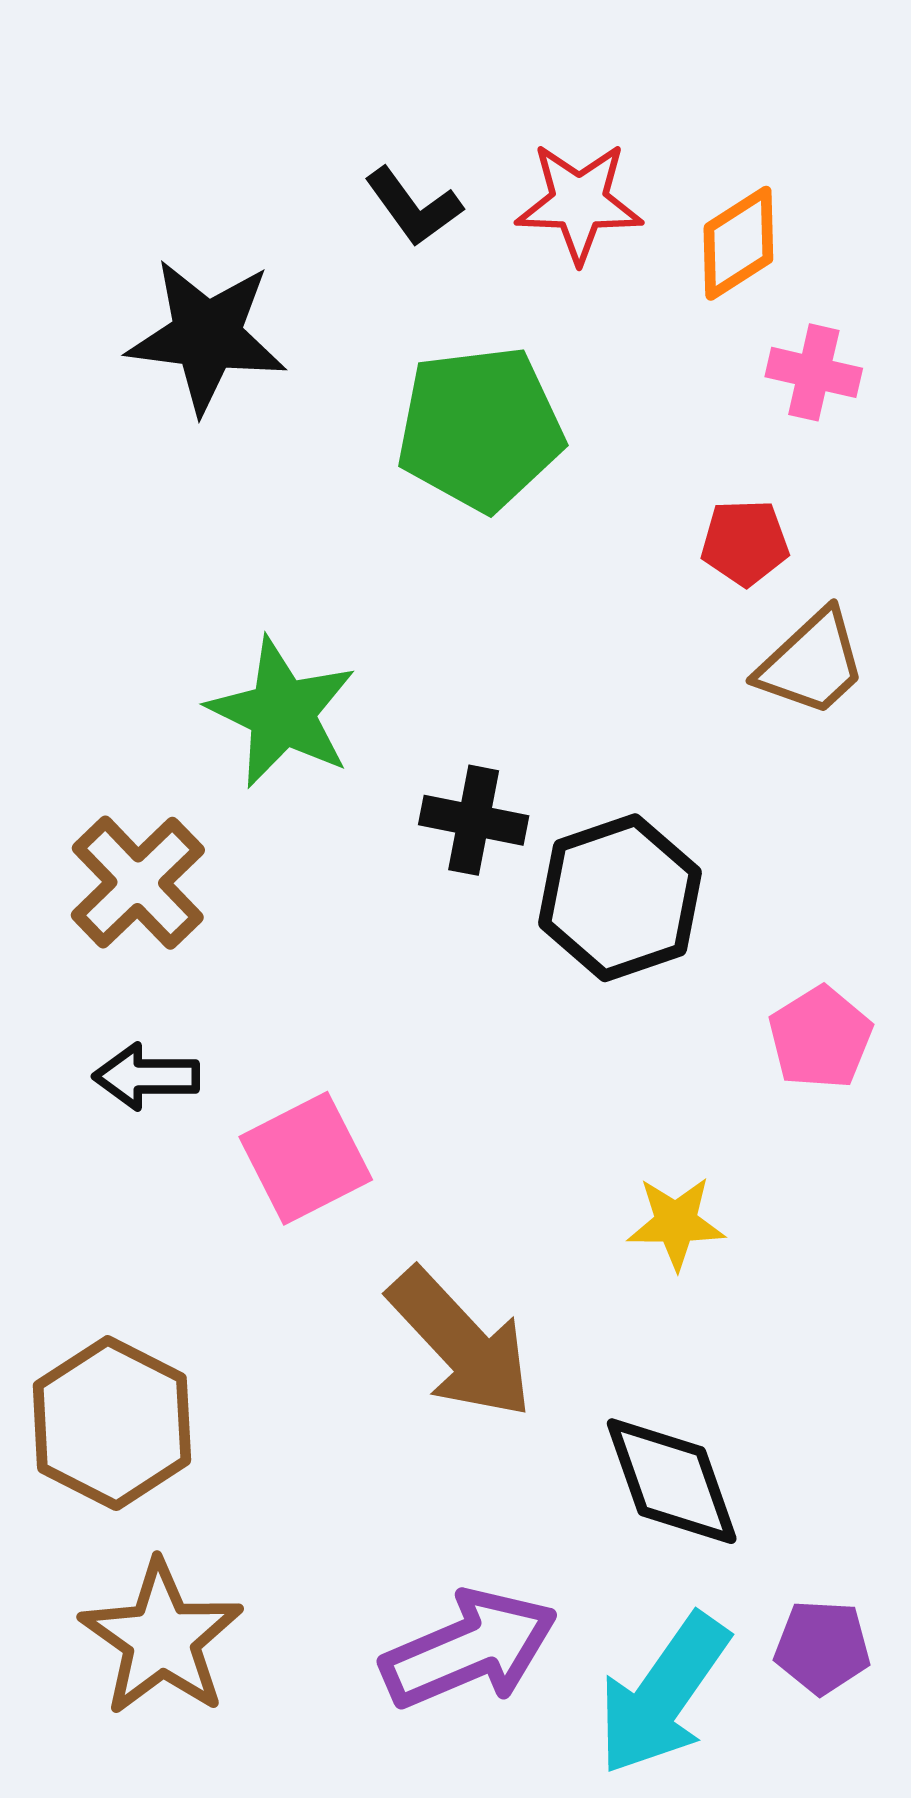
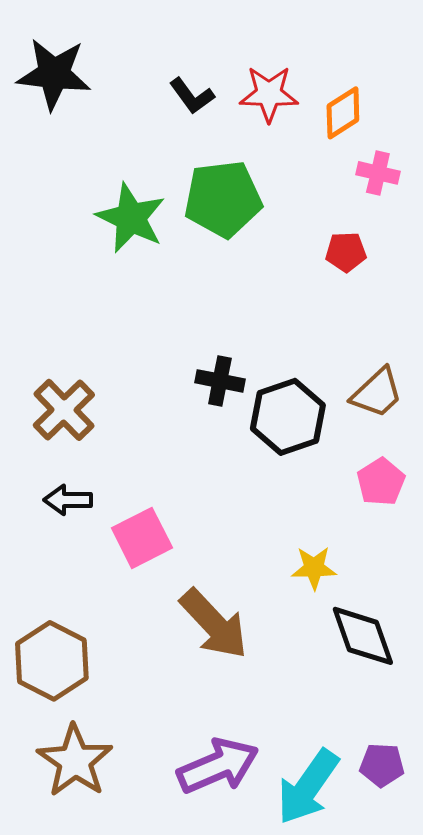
black star: (207, 336) -> (54, 74), moved
brown trapezoid: (812, 663) -> (377, 393), moved
green star: (282, 713) -> (131, 218), moved
black diamond: (672, 1481) -> (363, 636), moved

